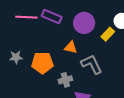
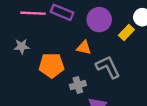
gray star: (16, 57) -> (22, 46), moved

